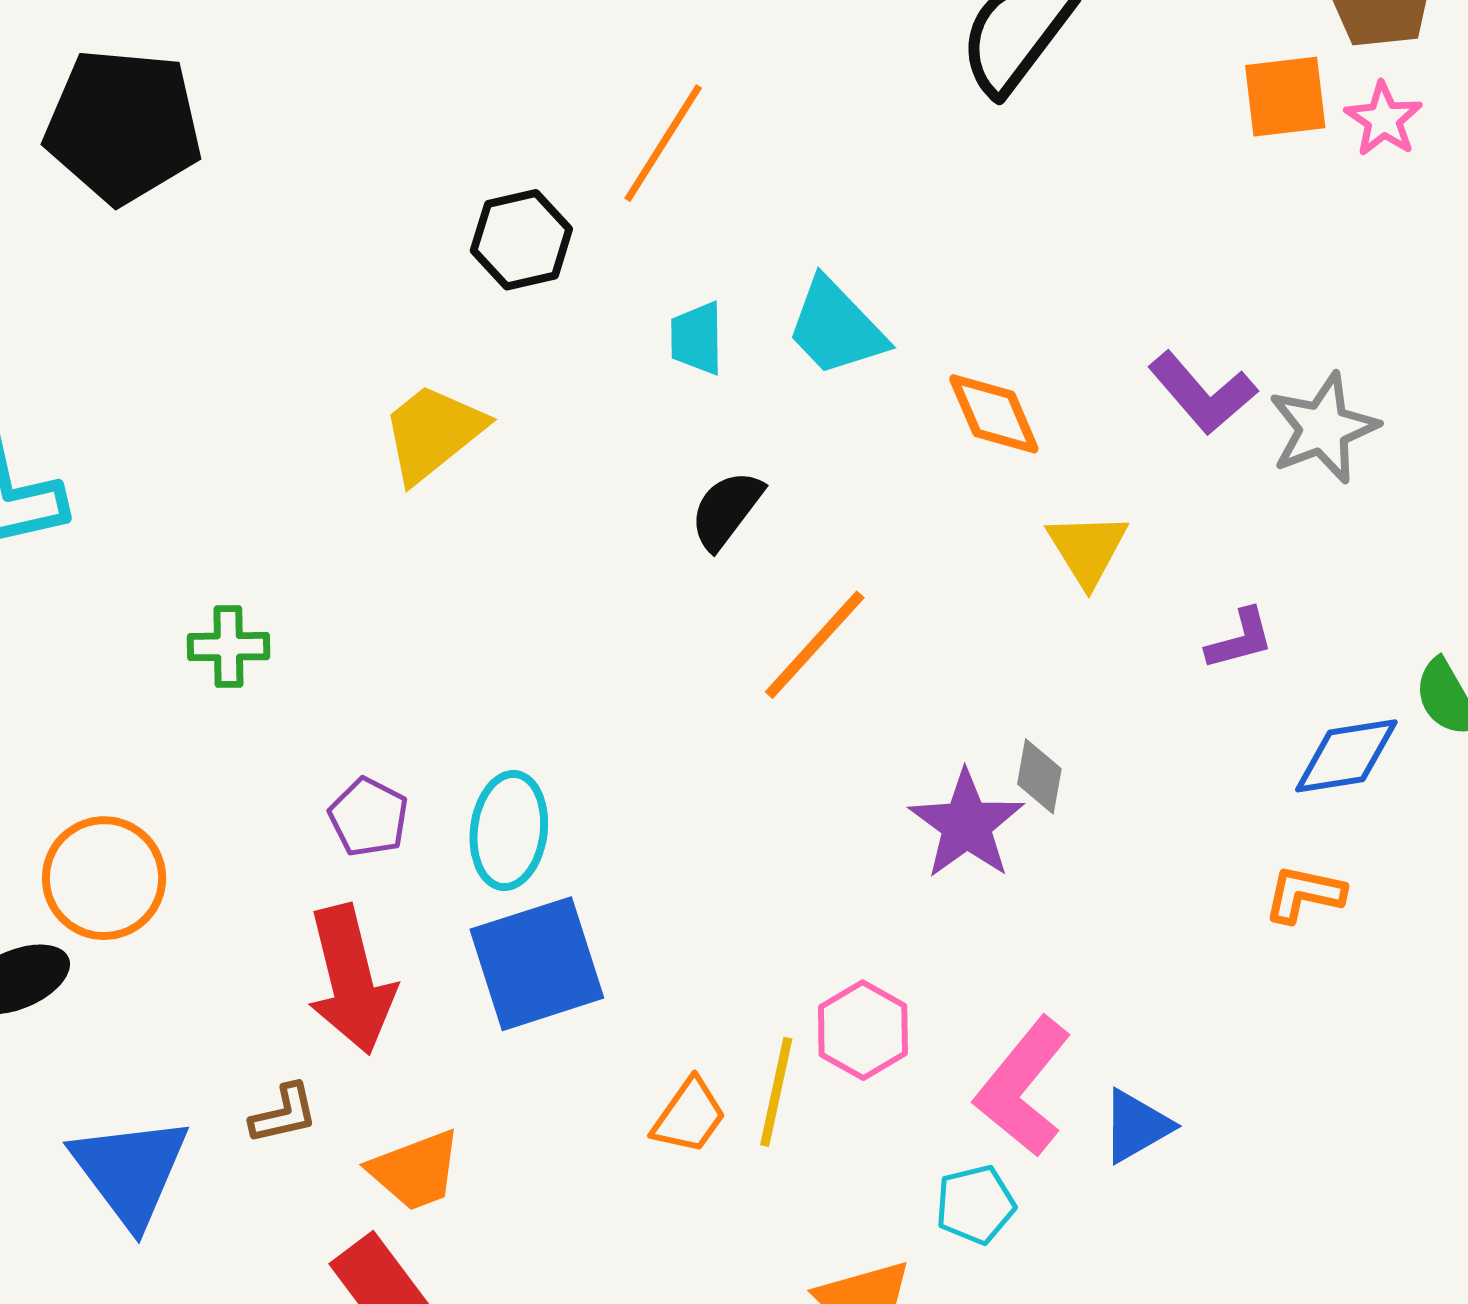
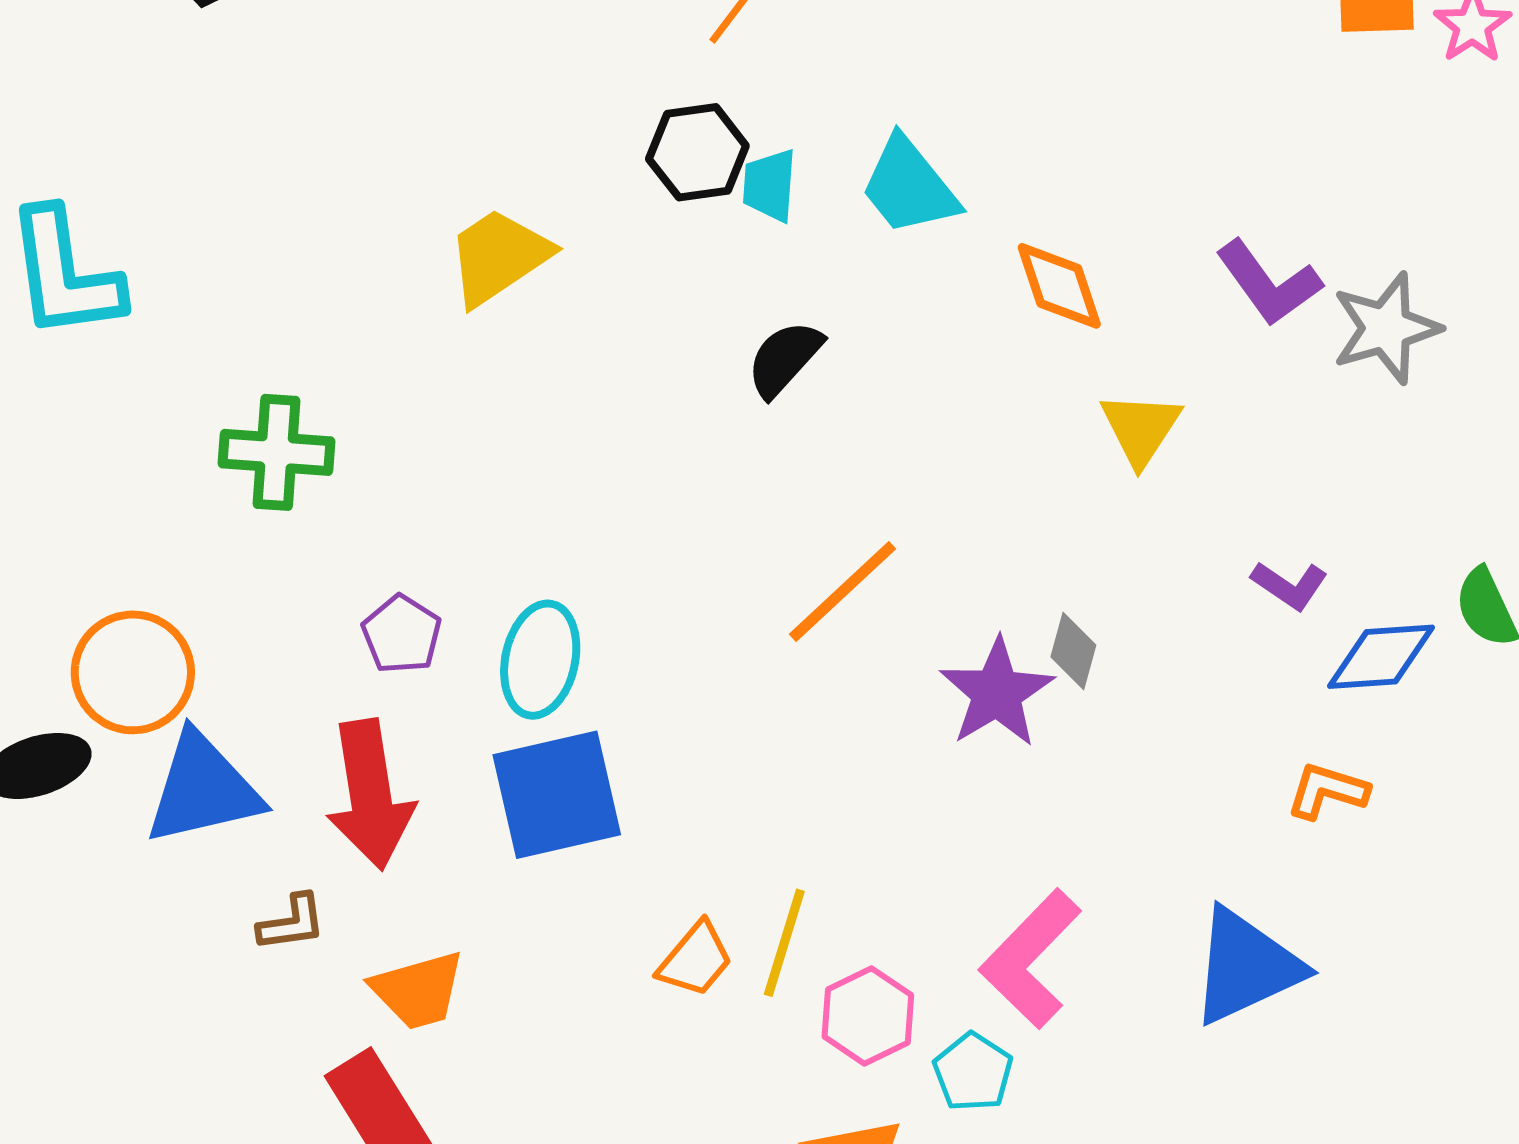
black hexagon: (521, 240) -> (697, 152), moved
purple L-shape: (1240, 639) -> (1290, 585), moved, turned 44
orange line: (815, 645) -> (842, 592), moved
green cross: (228, 647) -> (277, 452), size x1.4
pink hexagon: (863, 1030) -> (868, 1016), moved
blue triangle: (1136, 1126) -> (1246, 966), moved, size x1.6
blue triangle: (130, 1171) -> (203, 789), moved, turned 49
cyan pentagon: (975, 1205) -> (973, 1072), turned -30

